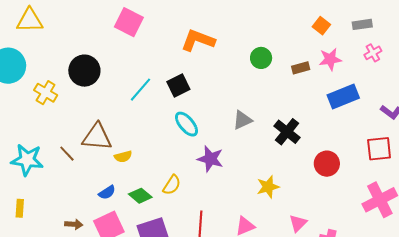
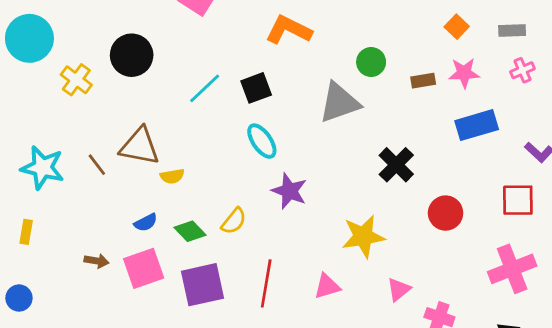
gray triangle: (242, 120) -> (339, 103), moved, size x1.6
yellow star: (268, 187) -> (363, 236), size x1.4

